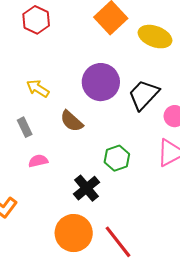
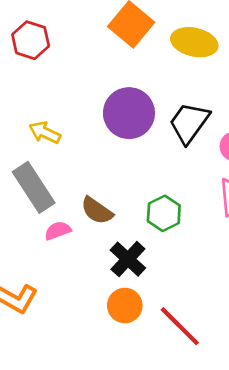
brown semicircle: (72, 121) -> (97, 211), moved
gray rectangle: (25, 127) -> (34, 187), size x1.8
orange circle: (74, 233) -> (125, 306), moved, size x0.7

